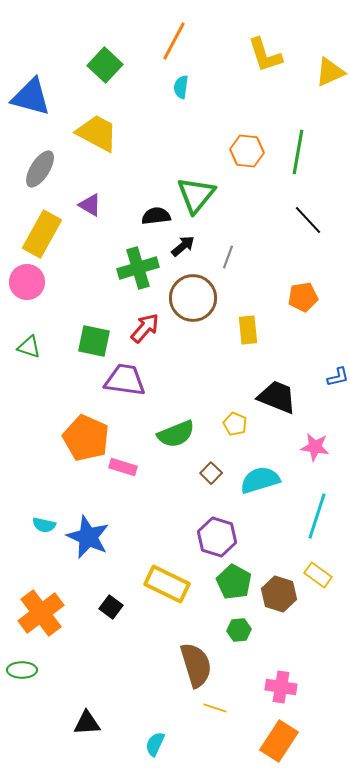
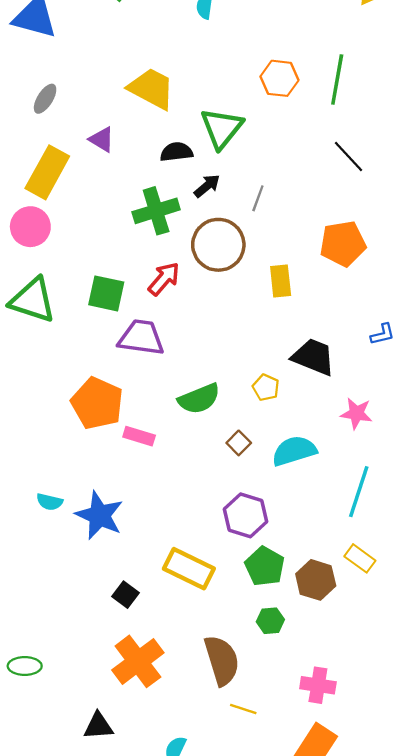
yellow trapezoid: (97, 133) -> (152, 89), moved
gray ellipse: (40, 169) -> (45, 99), size x0.7
orange pentagon: (303, 297) -> (343, 244), size x1.4
green triangle: (29, 347) -> (33, 300), size x1.8
orange cross: (41, 613) -> (138, 661), moved

